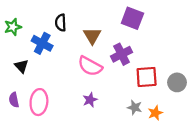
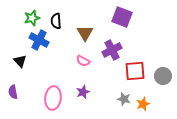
green star: (13, 27) -> (32, 18), moved
pink semicircle: (90, 66) -> (83, 61), size x0.6
pink ellipse: (39, 102) -> (53, 98), moved

